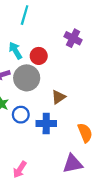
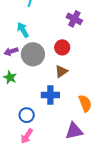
red circle: (39, 56) -> (62, 47), moved
blue circle: (21, 115) -> (27, 115), moved

